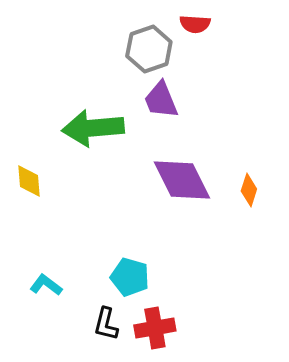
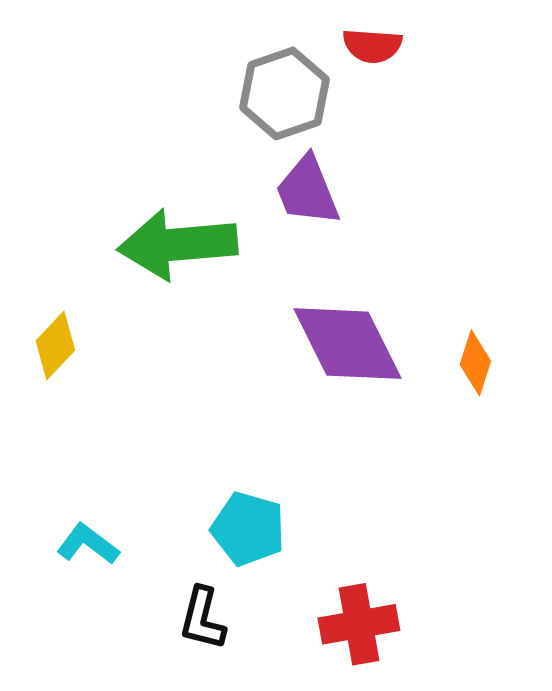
yellow diamond: (29, 181) -> (55, 346), turned 48
red cross: (155, 328) -> (359, 624), moved

